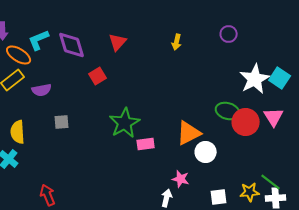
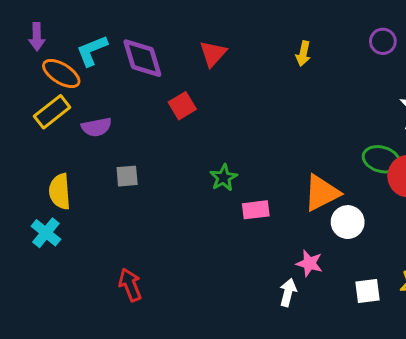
green star: (125, 123) -> (224, 178), size x0.6
red arrow: (48, 195) -> (130, 285), moved

